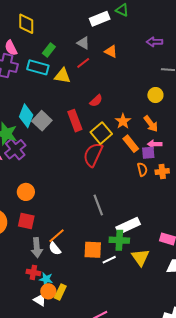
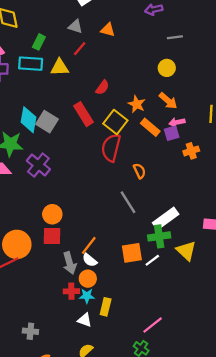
purple cross: (15, 149) -> (38, 165), moved
orange semicircle: (142, 169) -> (139, 171), moved
orange circle: (26, 192) -> (52, 214), moved
orange circle: (48, 291) -> (88, 279), moved

